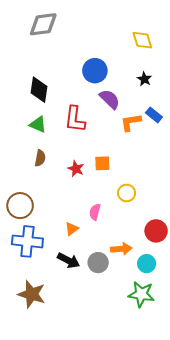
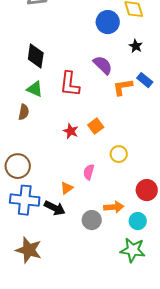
blue circle: (95, 71) -> (108, 22), moved
brown semicircle: (40, 158) -> (24, 112), moved
orange square: (102, 163) -> (96, 126), turned -35
black arrow: (69, 260) -> (55, 208), moved

